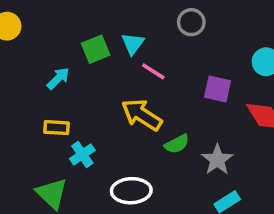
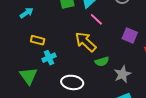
cyan arrow: (58, 78) -> (27, 13), moved

